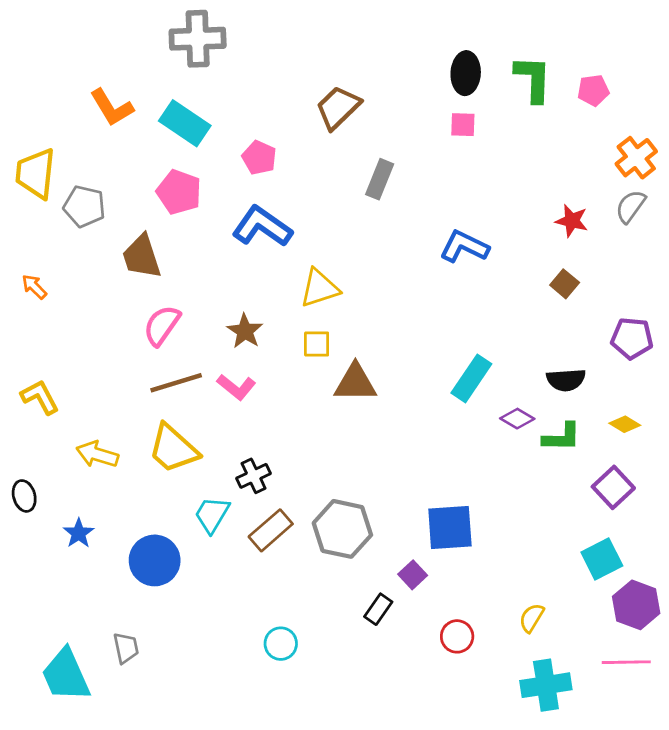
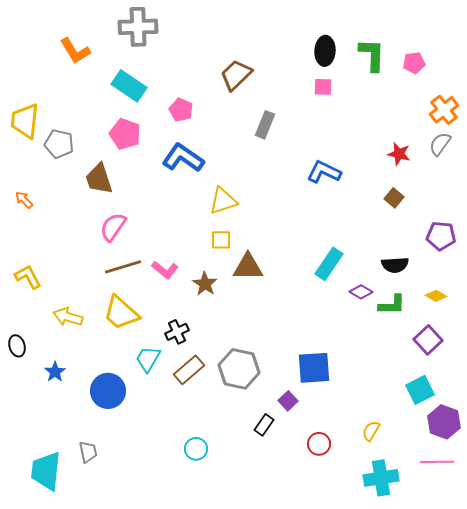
orange L-shape: (112, 108) -> (75, 51), moved
brown star: (245, 331) -> (205, 284), moved
cyan trapezoid: (66, 675) -> (46, 471), turned 30

